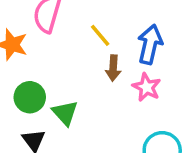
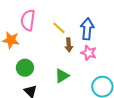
green triangle: (65, 113) -> (62, 76), moved, turned 49

